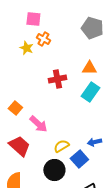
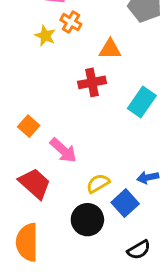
orange triangle: (89, 68) -> (110, 49), moved

